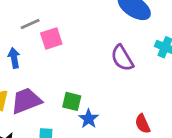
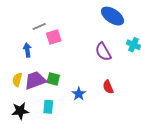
green square: (72, 101) -> (53, 79), moved
red semicircle: (143, 124) -> (108, 87), moved

